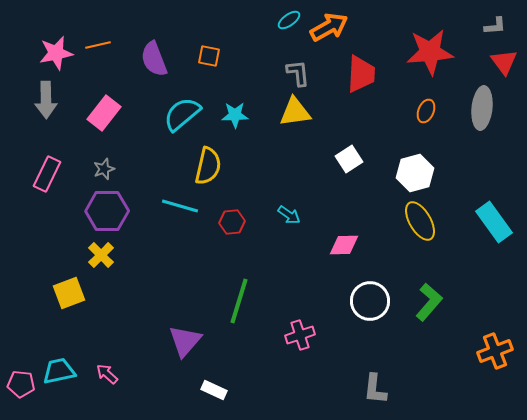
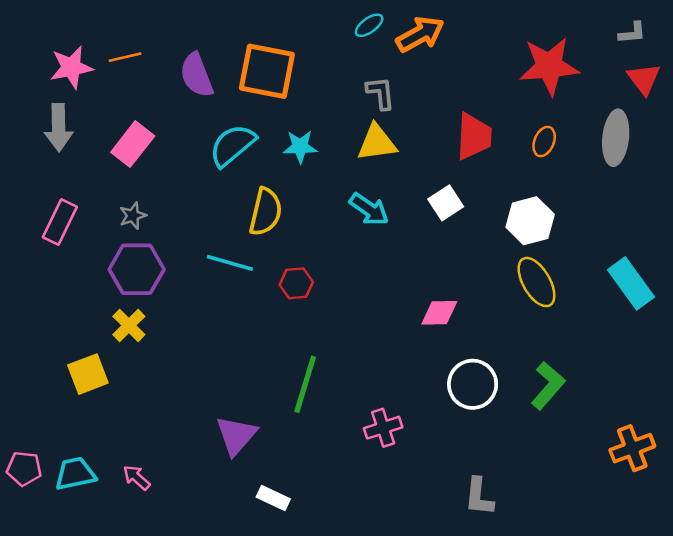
orange square: (209, 56) -> (267, 71), size x2.0
red trapezoid: (361, 74) -> (474, 136), moved
cyan arrow: (289, 215) -> (369, 209), moved, size x1.4
pink pentagon: (21, 384) -> (24, 469), moved

